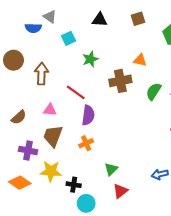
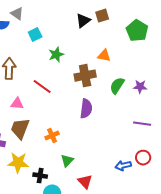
black triangle: (100, 20) -> (83, 21), moved, turned -42
purple semicircle: (88, 115) -> (86, 109), moved
green triangle: (111, 169) -> (67, 161), moved
red triangle: (120, 191) -> (85, 182), turned -35

